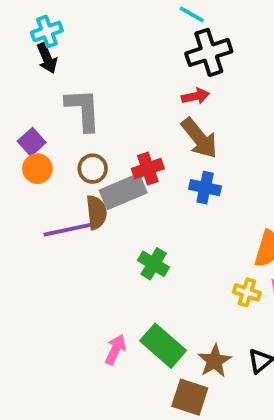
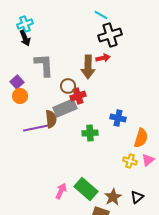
brown arrow: (199, 138) -> (88, 67), moved, turned 40
brown circle: (93, 169) -> (68, 86), moved
blue cross: (205, 188) -> (118, 118), moved
green cross: (154, 264) -> (90, 133), moved, turned -35

